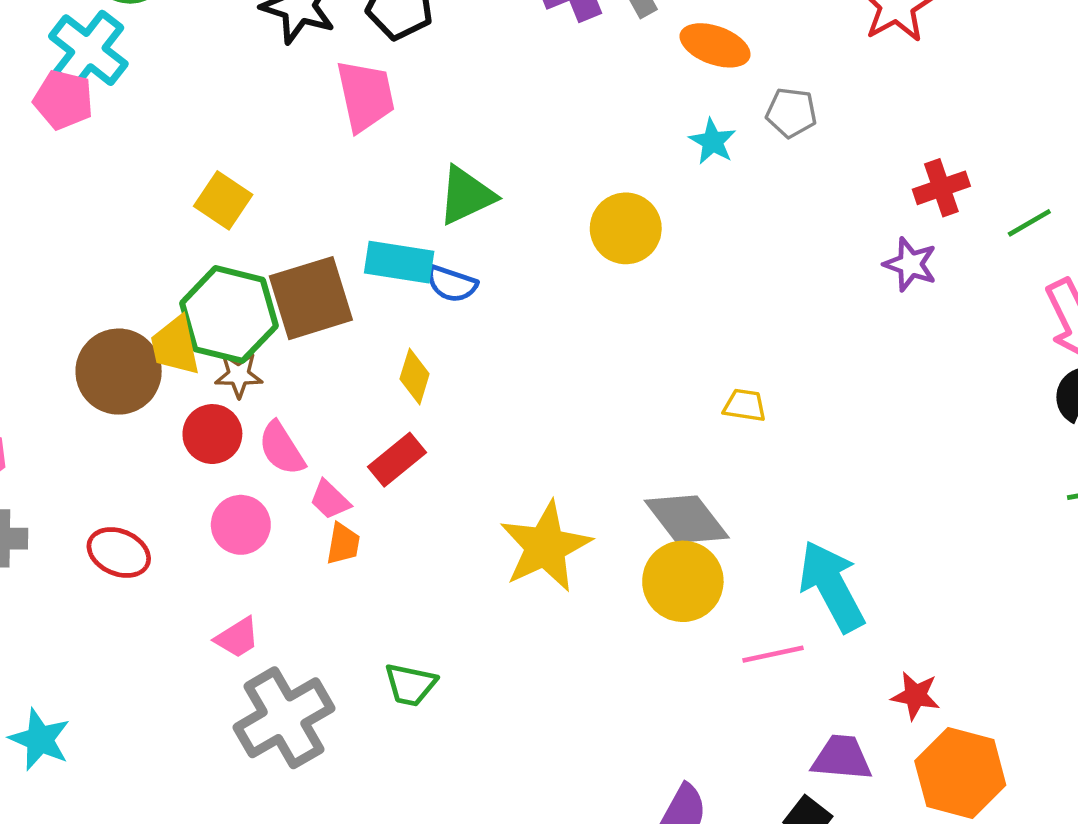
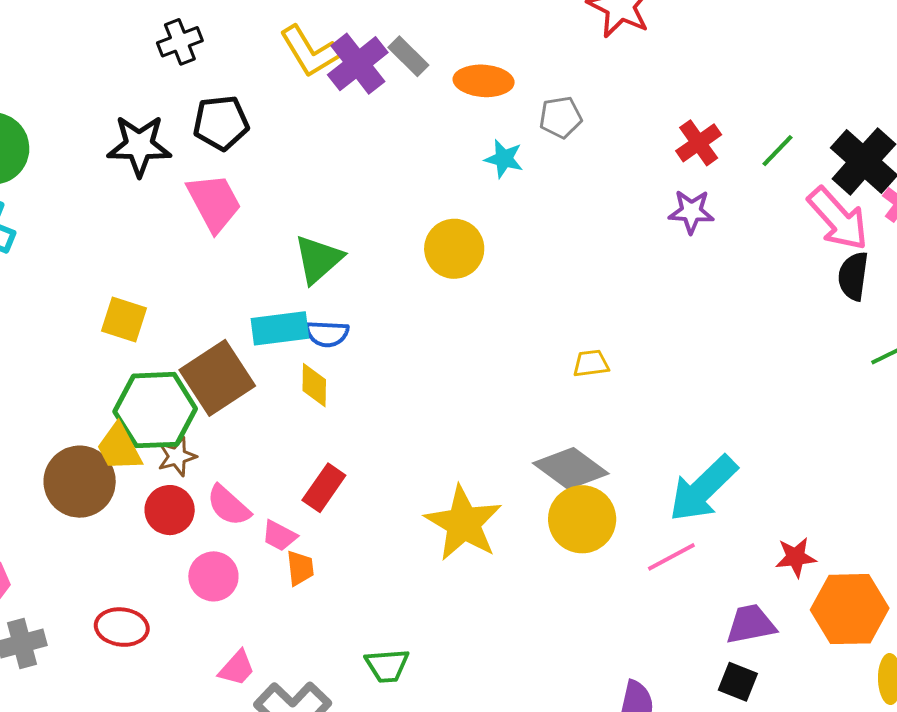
yellow diamond: (415, 376) -> (314, 385), moved
cyan arrow: (832, 586) -> (703, 489), turned -90

